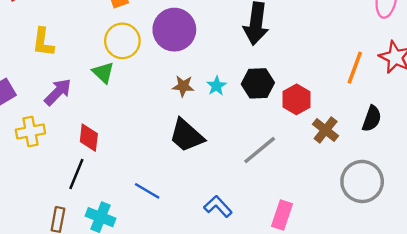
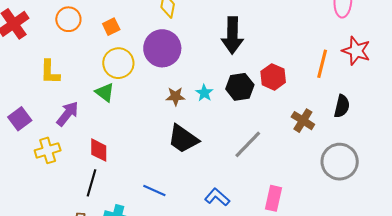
red hexagon: (296, 99) -> (273, 77), moved

